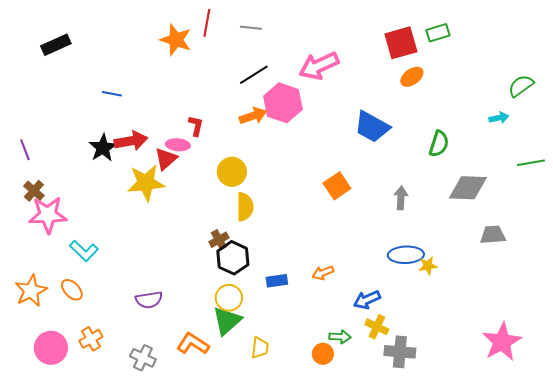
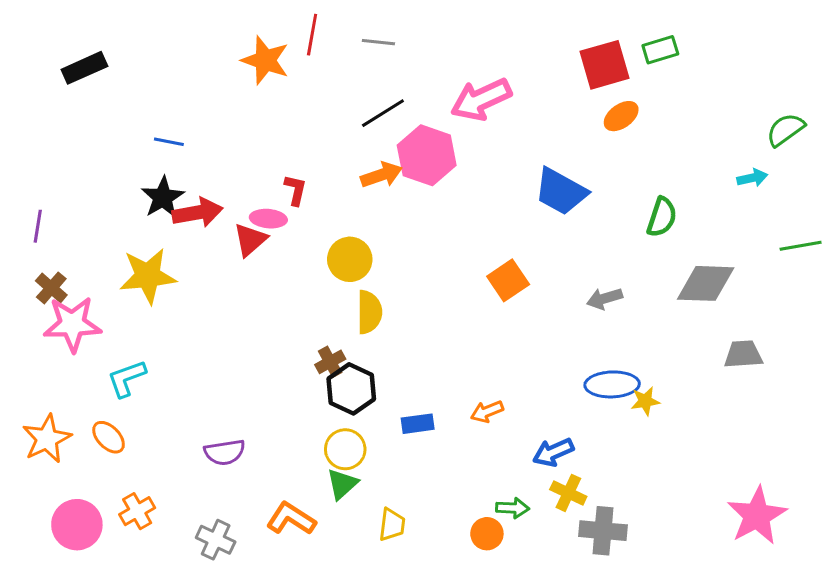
black star: (103, 148) -> (163, 197), moved
purple line: (25, 150) -> (38, 226), turned 30
yellow star: (146, 183) -> (148, 276), moved
gray arrow: (401, 198) -> (605, 299), turned -110
cyan L-shape: (84, 251) -> (127, 378), turned 116
green triangle: (227, 321) -> (342, 484), size x0.7

